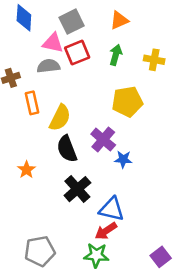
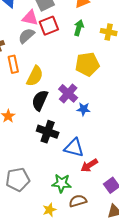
gray semicircle: (48, 66) -> (26, 36), turned -36
black semicircle: (67, 149) -> (40, 100), turned 45
black cross: (77, 189) -> (48, 132), turned -30
red arrow: (106, 231) -> (89, 165), moved

